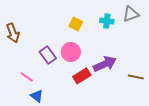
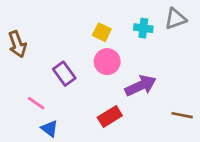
pink circle: (71, 52) -> (107, 62), moved
red rectangle: (82, 76) -> (110, 116), moved
brown line: (136, 77) -> (182, 115), moved

